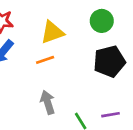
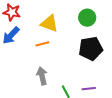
yellow triangle: (52, 32) -> (49, 23), turned 36

